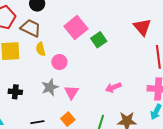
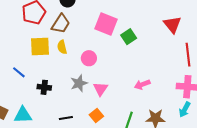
pink square: (76, 27) -> (106, 24), turned -30
brown trapezoid: (31, 28) -> (61, 24), turned 95
yellow semicircle: (41, 49) -> (62, 47), moved

